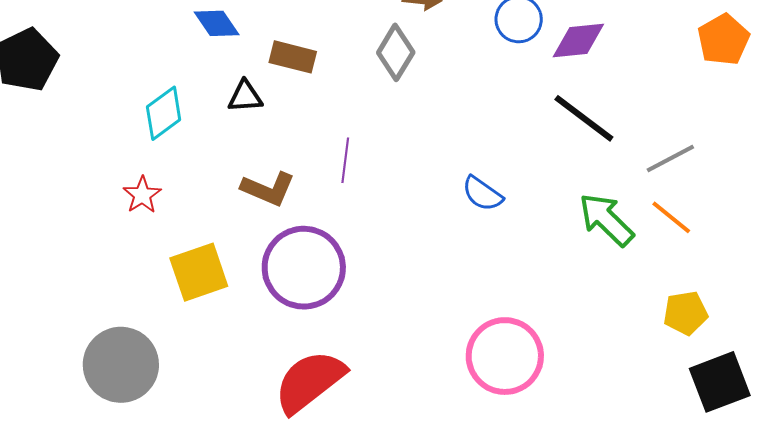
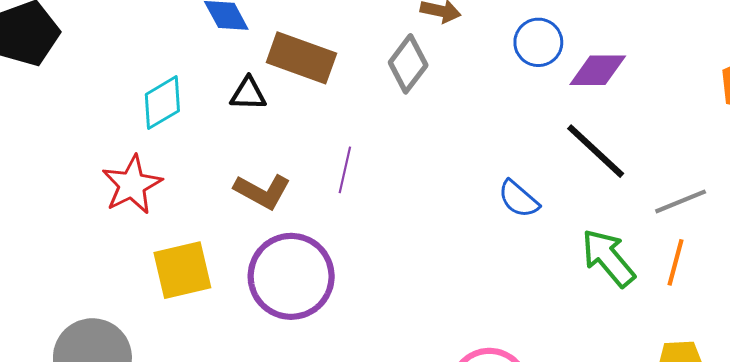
brown rectangle: (293, 57) -> (301, 58), size x1.4
blue semicircle: (482, 194) -> (519, 199), moved
red star: (142, 195) -> (132, 185), size x1.5
orange line: (671, 217) -> (675, 262), turned 60

